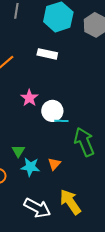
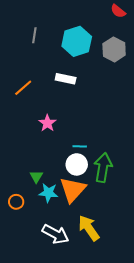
white circle: (52, 111) -> (77, 164), moved
green arrow: (84, 142) -> (103, 167), turned 32
orange triangle: (54, 164) -> (73, 190), size x2.0

